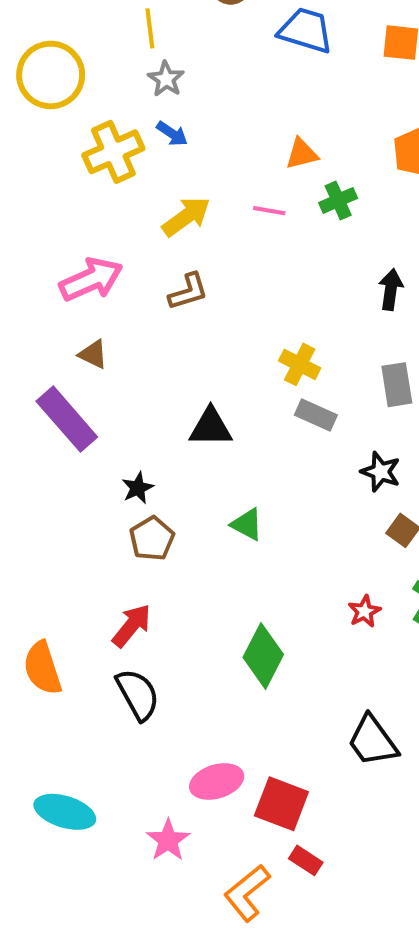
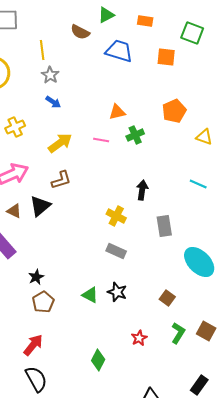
yellow cross: (113, 152) -> (15, 127), moved, size x0.7
black arrow: (391, 290) -> (142, 190), moved
gray rectangle: (316, 415) -> (116, 251), moved
black triangle: (211, 427) -> (40, 206), moved, turned -40
black star: (381, 472) -> (117, 292), moved
red star: (364, 611) -> (139, 338), moved
green diamond: (263, 656) -> (98, 360), size x0.7

